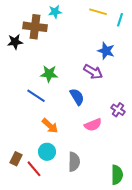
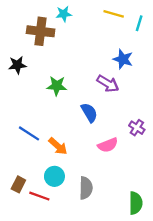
black star: (15, 42) -> (17, 65), moved
blue line: (36, 96) -> (29, 133), moved
red line: (34, 169) -> (39, 196), turned -30

